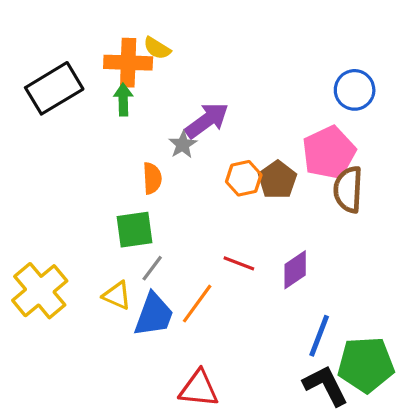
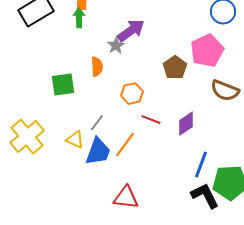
orange hexagon: (244, 178) -> (132, 94), moved
brown semicircle: (348, 190) -> (225, 91), moved, turned -72
green square: (135, 230) -> (63, 85), moved

